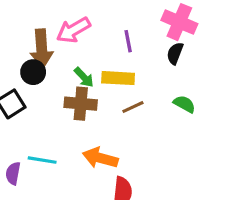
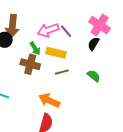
pink arrow: (73, 30) -> (48, 30), moved
purple line: (128, 41) -> (66, 31), turned -40
orange arrow: (100, 158) -> (49, 100), moved

